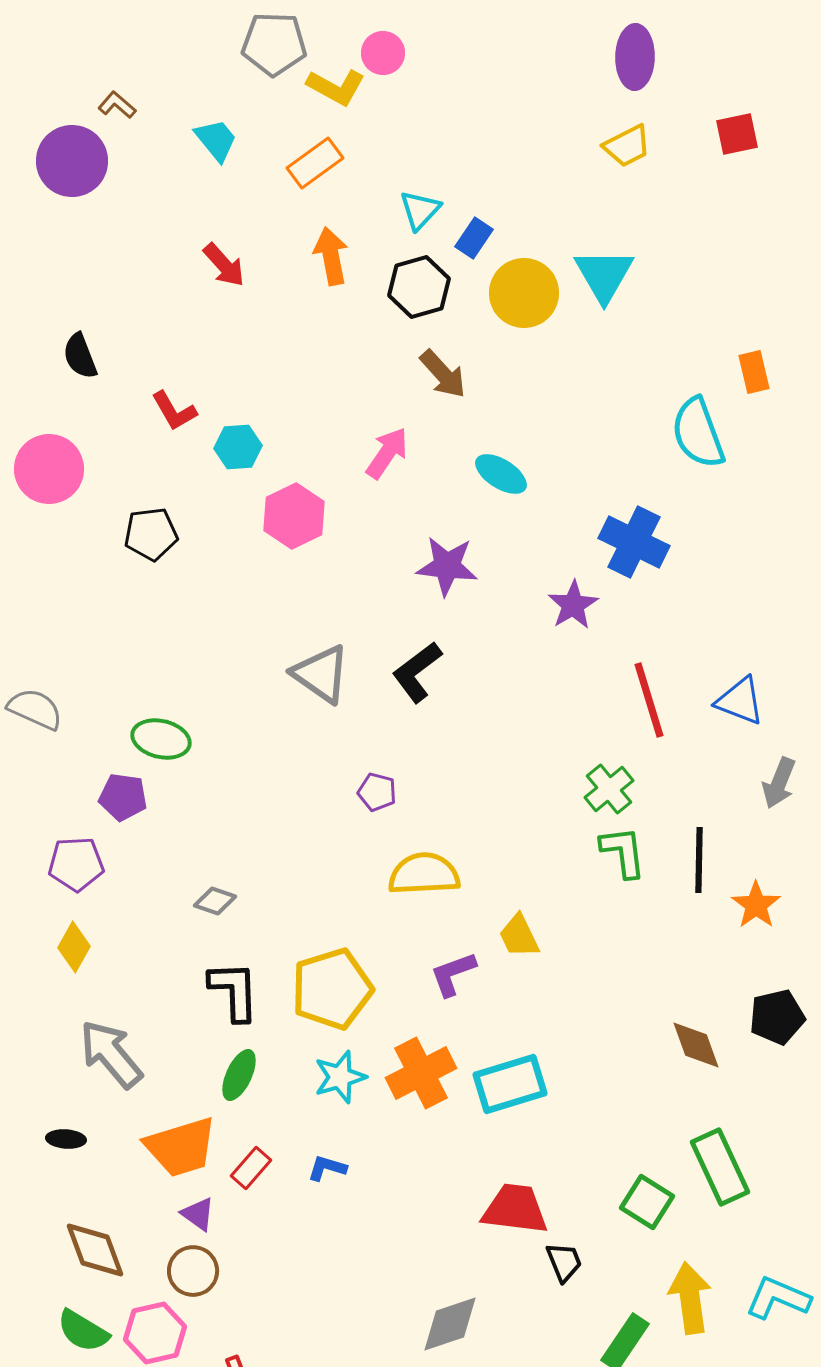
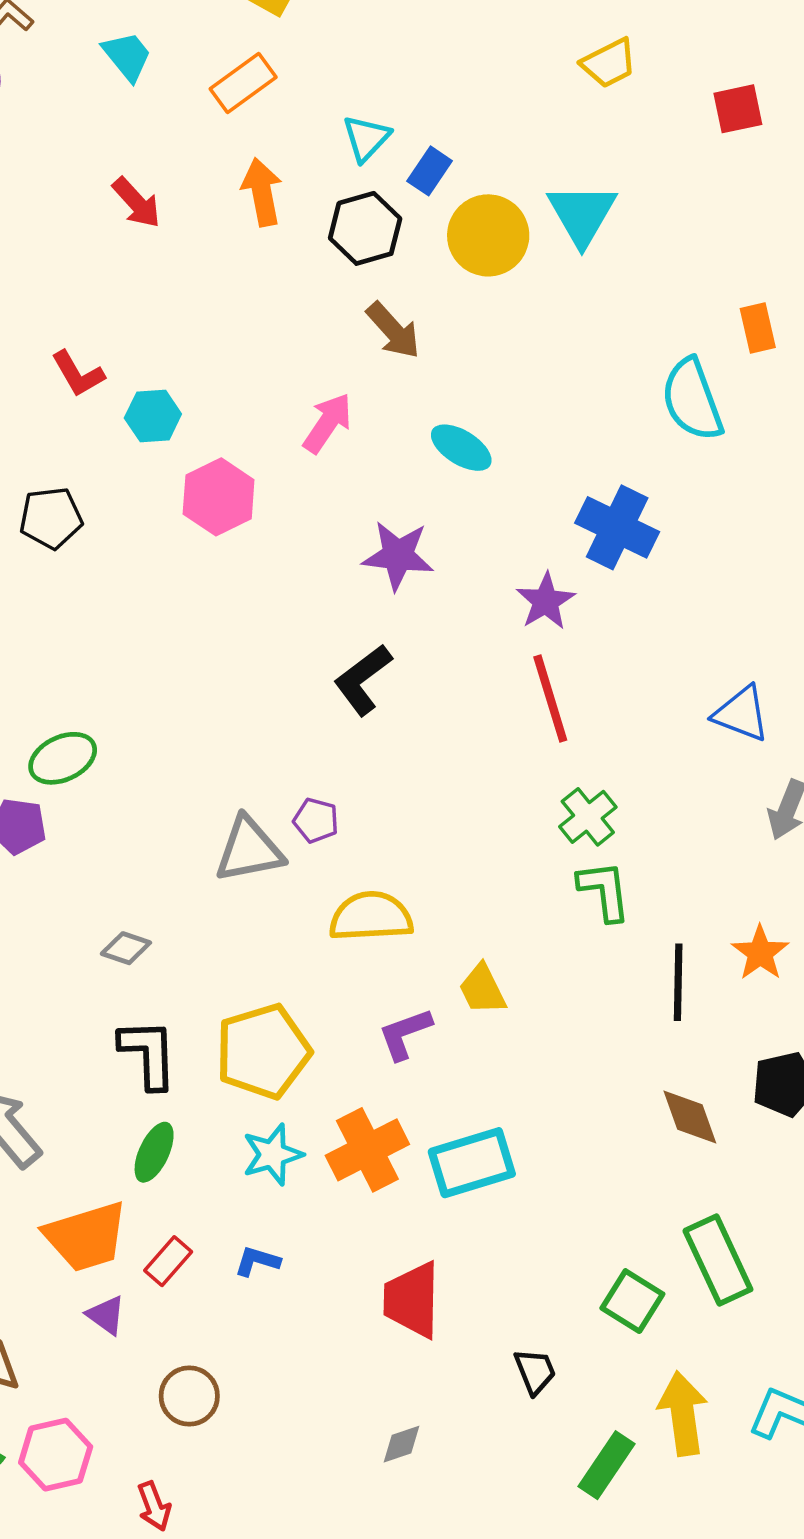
red square: (737, 134) -> (738, 109), moved
gray triangle: (321, 674) -> (249, 850), moved, turned -46
red line: (649, 700) -> (550, 698), moved
green ellipse: (161, 739) -> (63, 758), turned -38
black line: (699, 860) -> (678, 982), moved
red trapezoid: (515, 1209) -> (412, 1300), moved, turned -96
brown circle: (193, 1271) -> (189, 1396), moved
gray diamond: (450, 1324) -> (401, 1444), size x0.6

